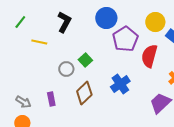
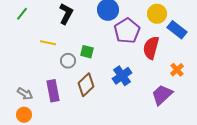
yellow line: (39, 42) -> (48, 43), moved
green square: (85, 60) -> (87, 52), turned -32
purple rectangle: (51, 99) -> (53, 91), size x1.5

